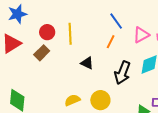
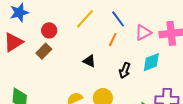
yellow line: (70, 34) -> (85, 19), moved, turned 45
black arrow: (122, 73) -> (125, 70), size x0.7

